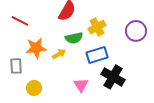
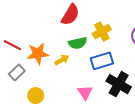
red line: (20, 21) -> (13, 45), moved
gray rectangle: (16, 66) -> (17, 72), turned 49

